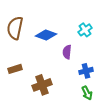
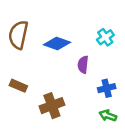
brown rectangle: (15, 69) -> (18, 86), turned 40
green arrow: (87, 93) -> (108, 116), turned 136

